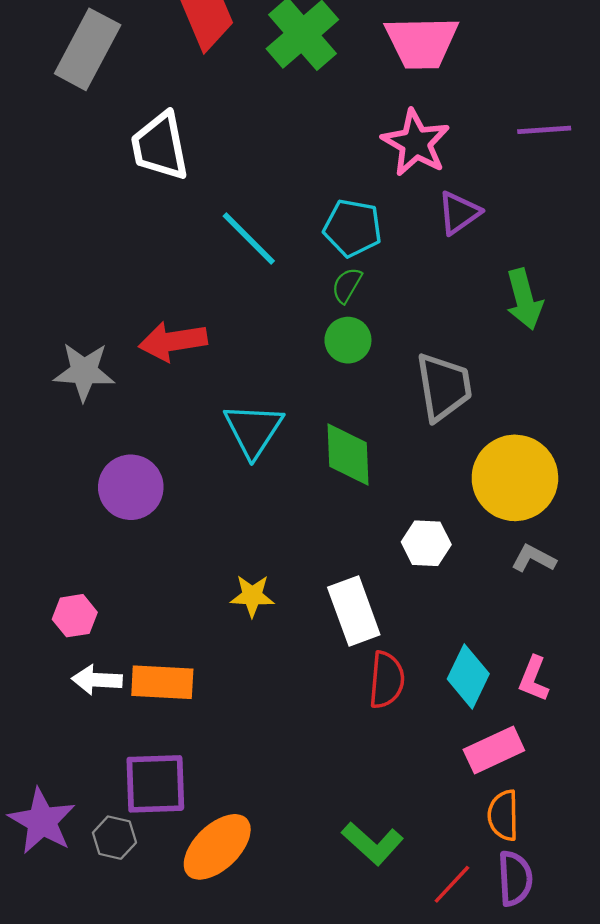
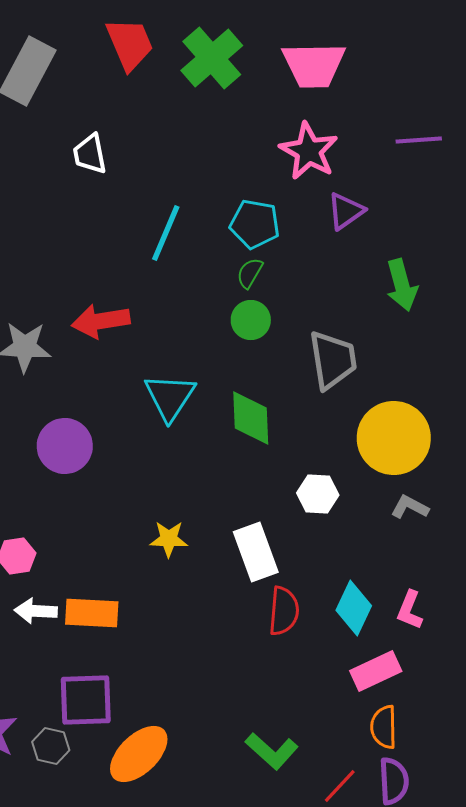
white trapezoid: (160, 146) -> (90, 154), size x0.7
cyan line: (249, 239) -> (166, 233), turned 68

